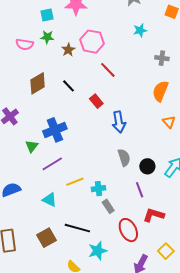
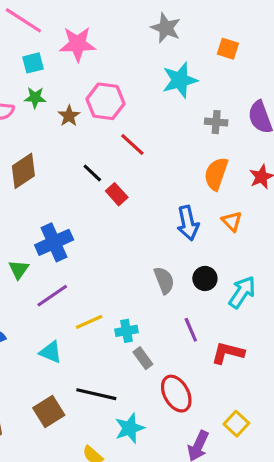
cyan star: (140, 30) -> (180, 80), size x1.6
black line: (68, 86) -> (92, 173), moved
blue arrow: (119, 122) -> (188, 223), moved
black circle: (147, 166) -> (205, 278), moved
red L-shape: (154, 215) -> (228, 353), moved

